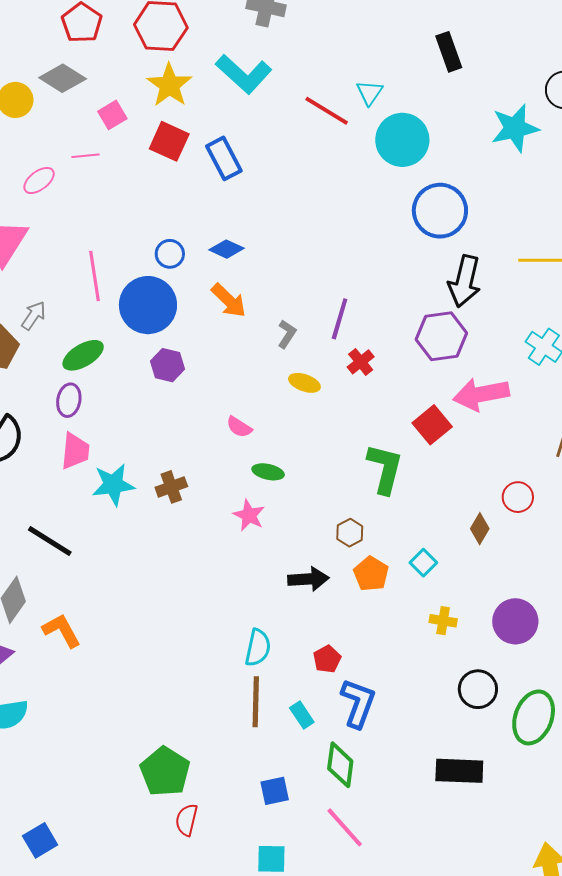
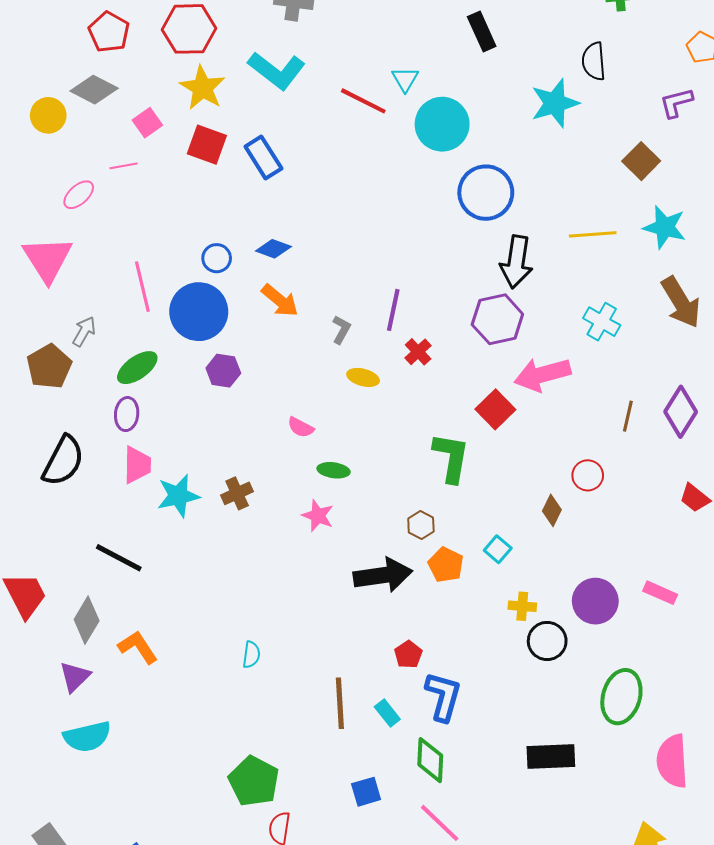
black arrow: (308, 579) -> (383, 575), size x1.4
cyan semicircle: (258, 648) -> (251, 655), moved, size x0.7
black circle: (478, 689) -> (547, 641), moved

